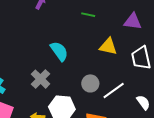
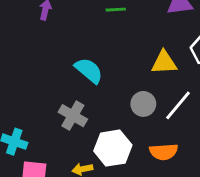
yellow triangle: (108, 46) -> (164, 63), moved

